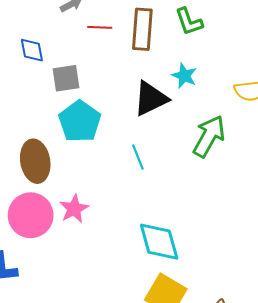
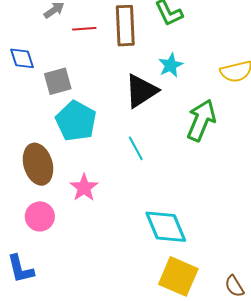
cyan star: (184, 76) -> (171, 65), turned 30
pink star: (74, 209) -> (84, 188), moved
pink circle: (31, 215) -> (40, 216), size x0.7

